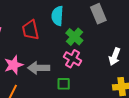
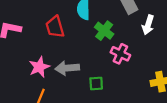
white arrow: (115, 57) -> (148, 25), moved
pink cross: (73, 59) -> (120, 54), moved

